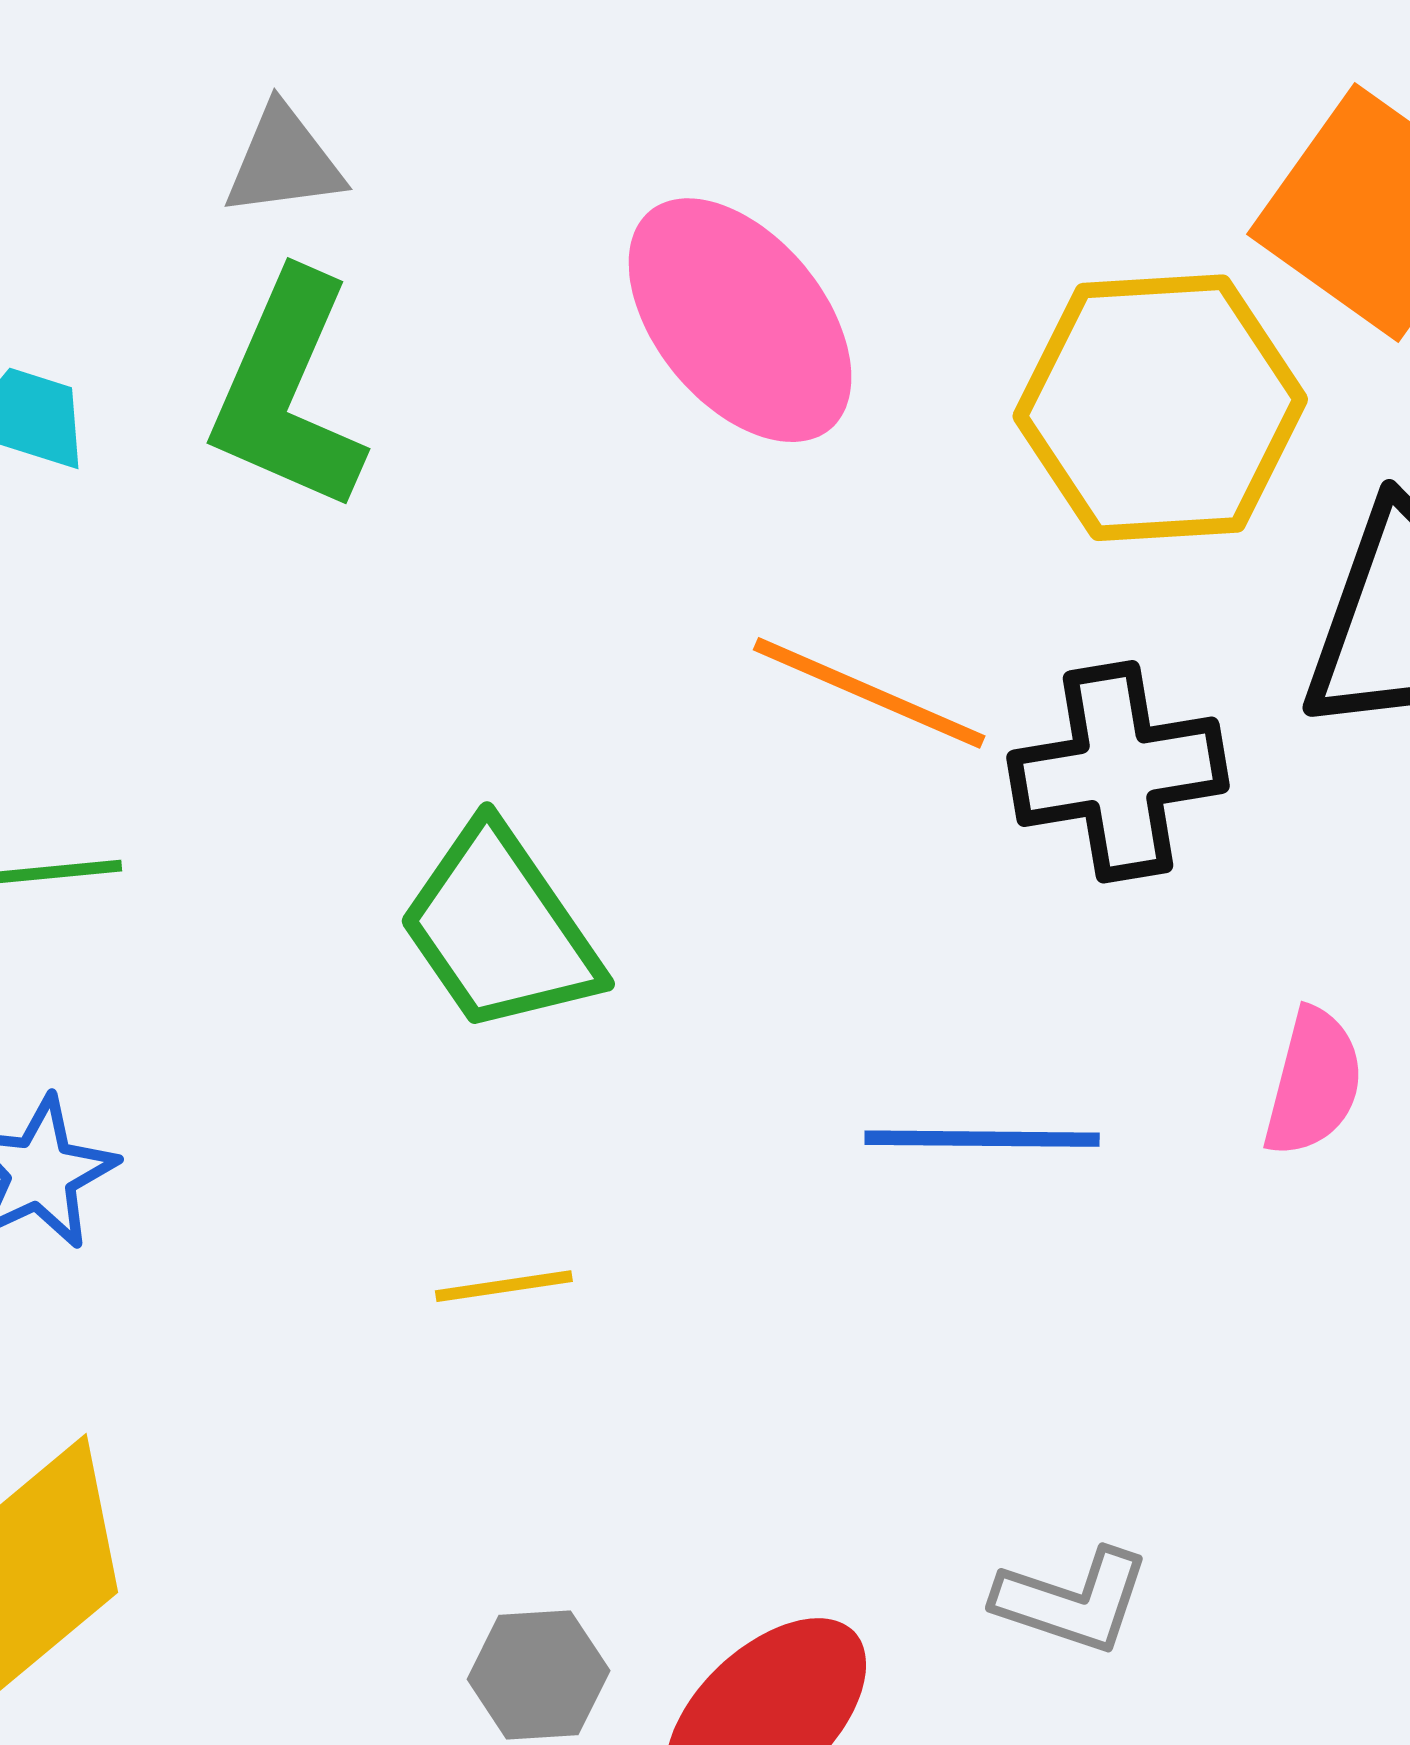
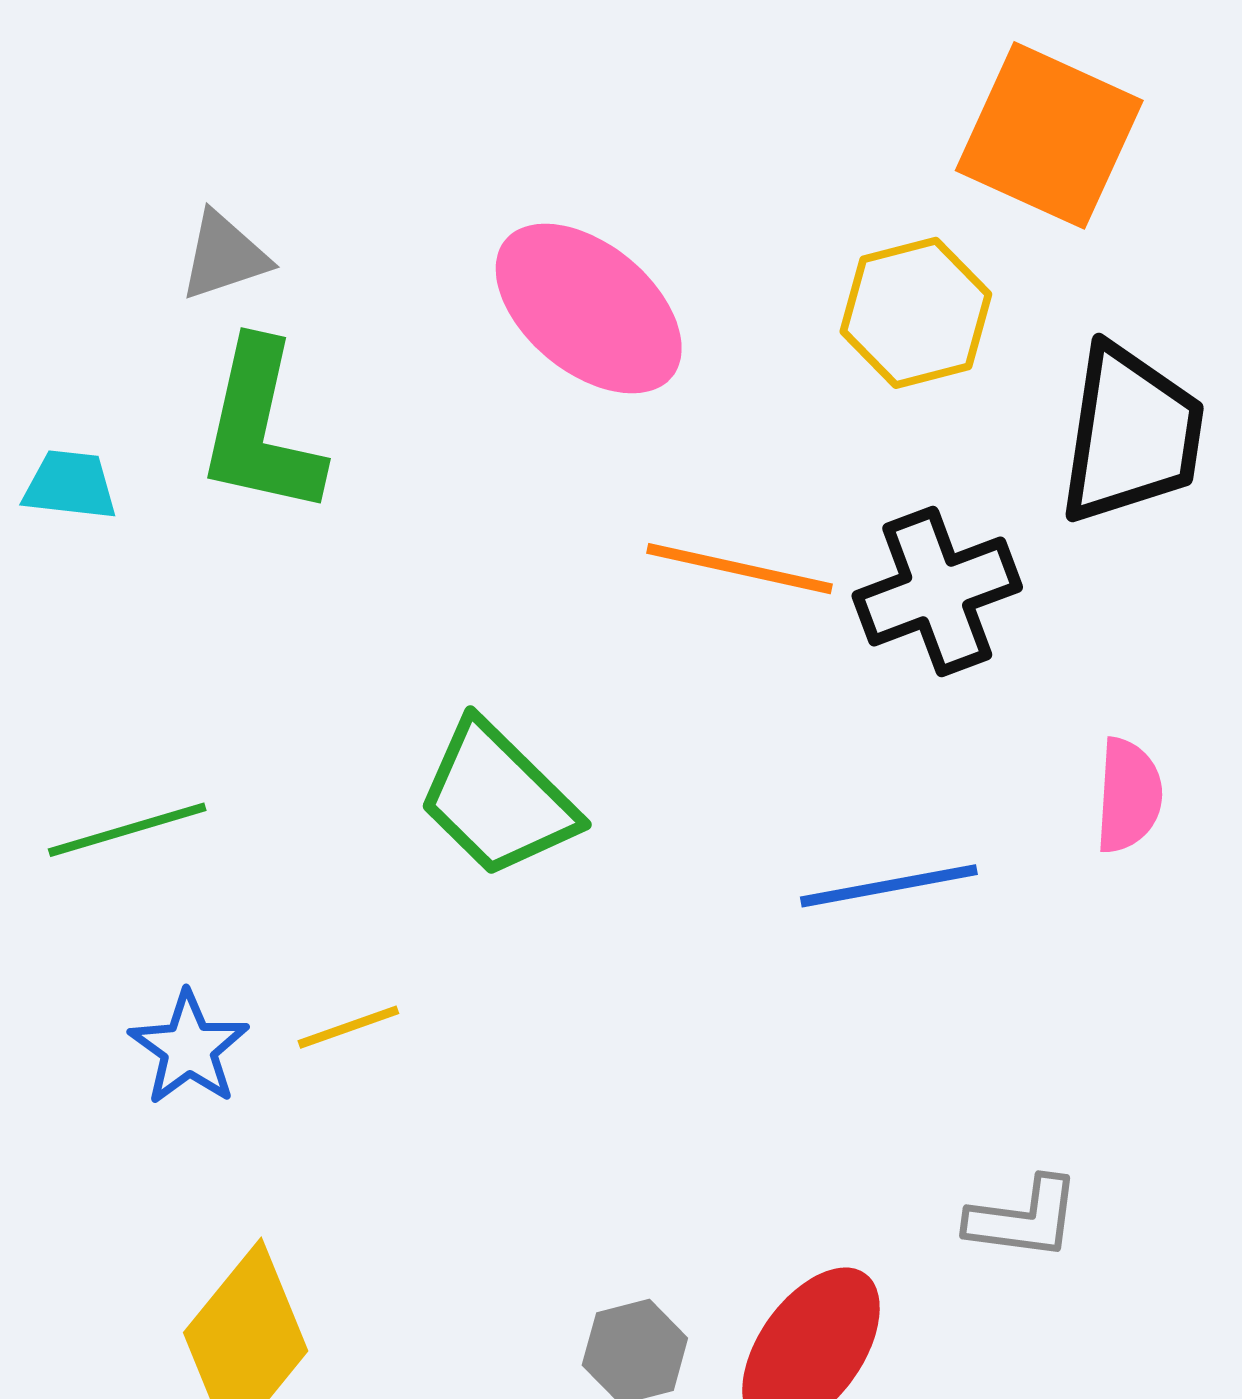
yellow hexagon: (1160, 408) -> (916, 313), size x0.7
yellow line: (504, 1286) -> (348, 1027), moved

